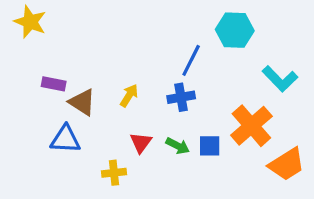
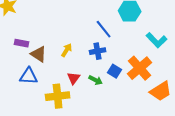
blue line: (191, 60) -> (104, 29), turned -66
blue square: (210, 146) -> (115, 71), moved, turned 32
yellow cross: (114, 173) -> (58, 96), size x1.6

